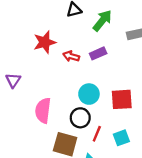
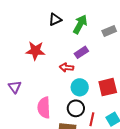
red star: (45, 42) -> (35, 51), turned 30
red arrow: (71, 56) -> (67, 67), moved

